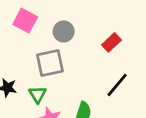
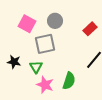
pink square: (25, 21) -> (27, 24), moved

